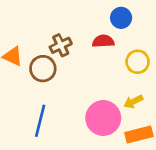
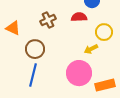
brown circle: (43, 69) -> (35, 49), moved
yellow arrow: (133, 102) -> (91, 49), moved

